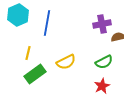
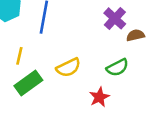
purple cross: (102, 24) -> (115, 18), turned -36
red star: (102, 86) -> (99, 97), moved

